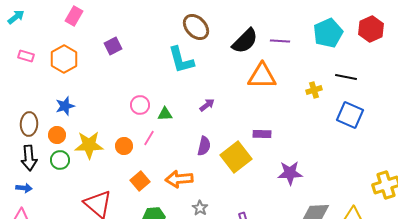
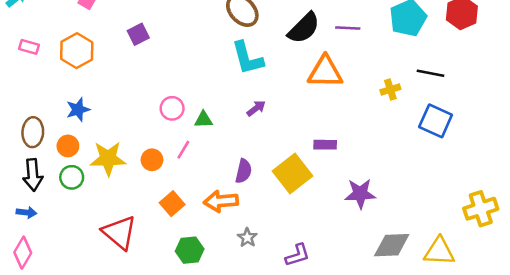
cyan L-shape: (181, 60) -> (247, 58), moved
purple semicircle: (204, 146) -> (244, 171), moved

